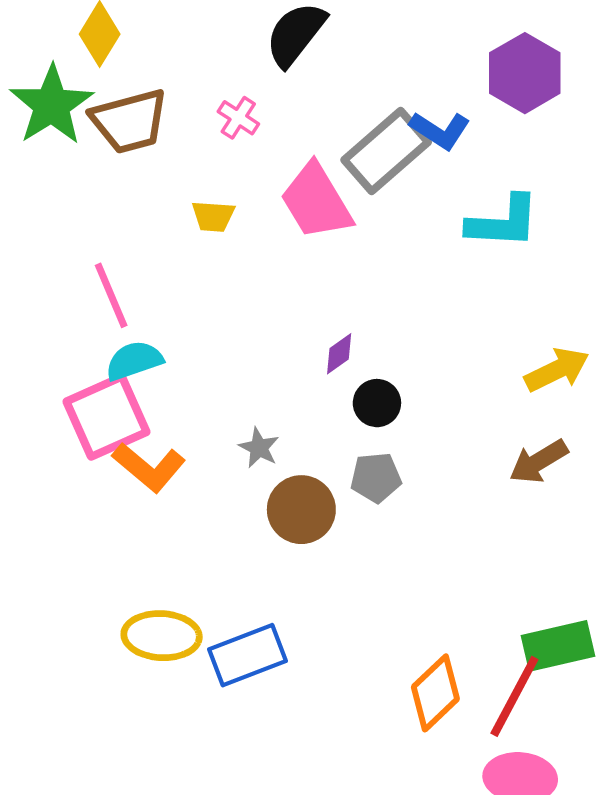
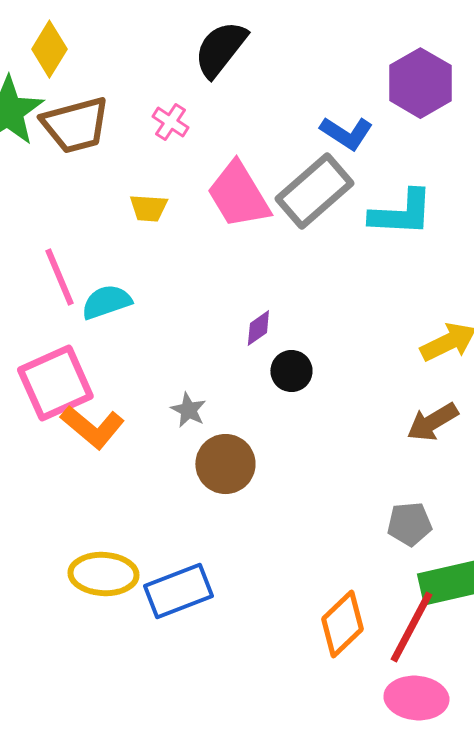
gray rectangle: (386, 151) -> (314, 191), moved
cyan semicircle: (134, 361) -> (106, 302), moved
gray pentagon: (376, 478) -> (409, 524), moved

